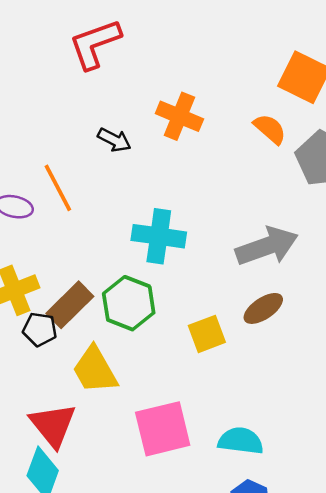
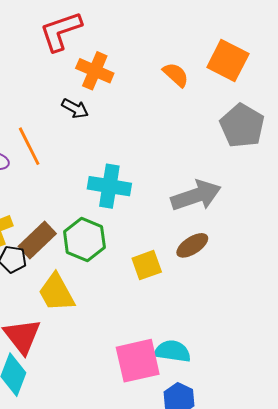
orange cross: (179, 116) -> (95, 71), moved
orange semicircle: (270, 129) -> (176, 75), moved
pink square: (163, 429) -> (138, 361), moved

